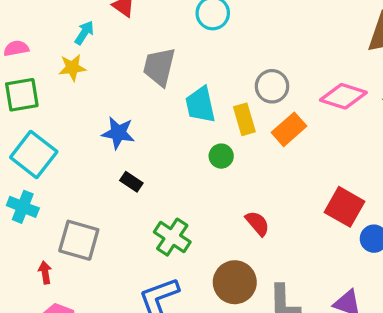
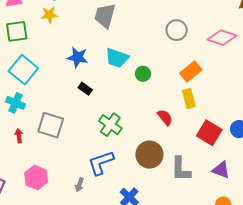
cyan trapezoid: (200, 105) -> (117, 58), moved, turned -60
yellow rectangle: (244, 119) -> (189, 99), moved
orange rectangle: (289, 129) -> (191, 72), moved
red square: (345, 207) -> (209, 133), moved
red arrow: (45, 273) -> (19, 136), moved

